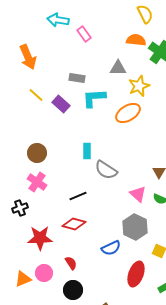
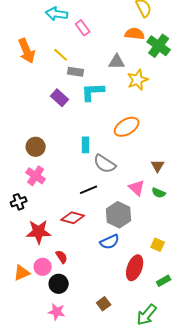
yellow line: (36, 95) -> (61, 55), moved
orange ellipse: (128, 113) -> (127, 127), moved
black line: (78, 196) -> (89, 190), moved
gray hexagon: (135, 227) -> (119, 215), moved
red semicircle: (71, 263) -> (62, 257), moved
black circle: (73, 290) -> (59, 284), moved

